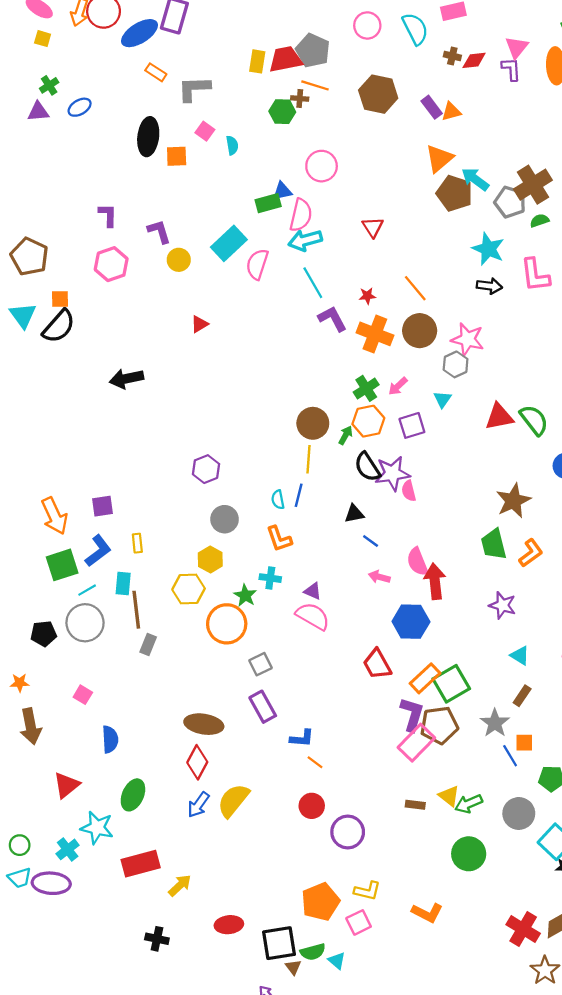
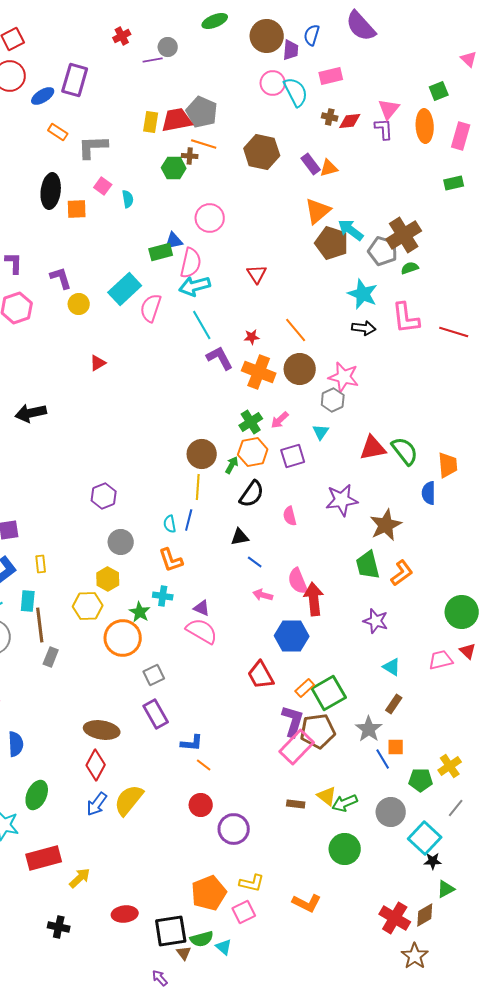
pink circle: (367, 25) -> (273, 83), moved
blue ellipse: (140, 33) -> (43, 96), size x0.7
black semicircle: (367, 467) -> (252, 494), turned -112
purple star: (392, 473) -> (342, 500), moved
orange rectangle: (425, 678) -> (305, 688), size x0.7

